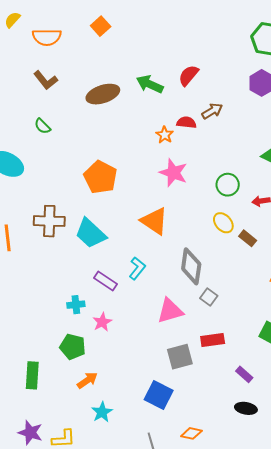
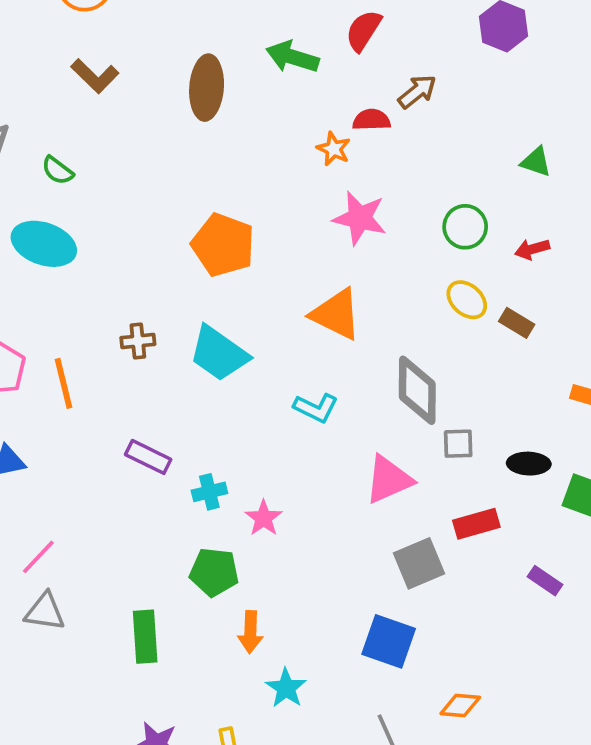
brown ellipse: (103, 94) -> (207, 88), turned -60
green semicircle: (42, 126) -> (58, 170), moved
brown cross: (49, 221) -> (138, 341), size x0.6
cyan L-shape: (137, 268) -> (316, 408), turned 85
purple rectangle: (105, 281) -> (148, 457), moved
gray square: (209, 297) -> (458, 444), turned -30
orange arrow: (87, 380) -> (250, 632), turned 135
black ellipse: (246, 408) -> (529, 464), moved

